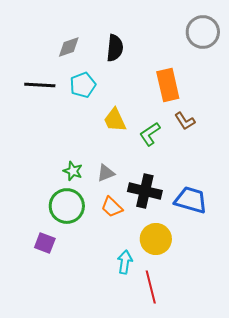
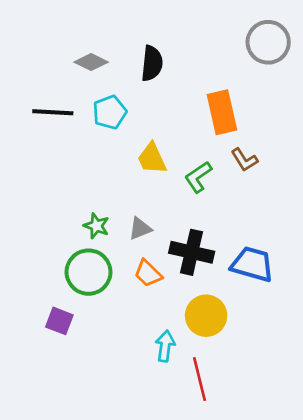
gray diamond: (69, 47) -> (91, 62), turned 45

